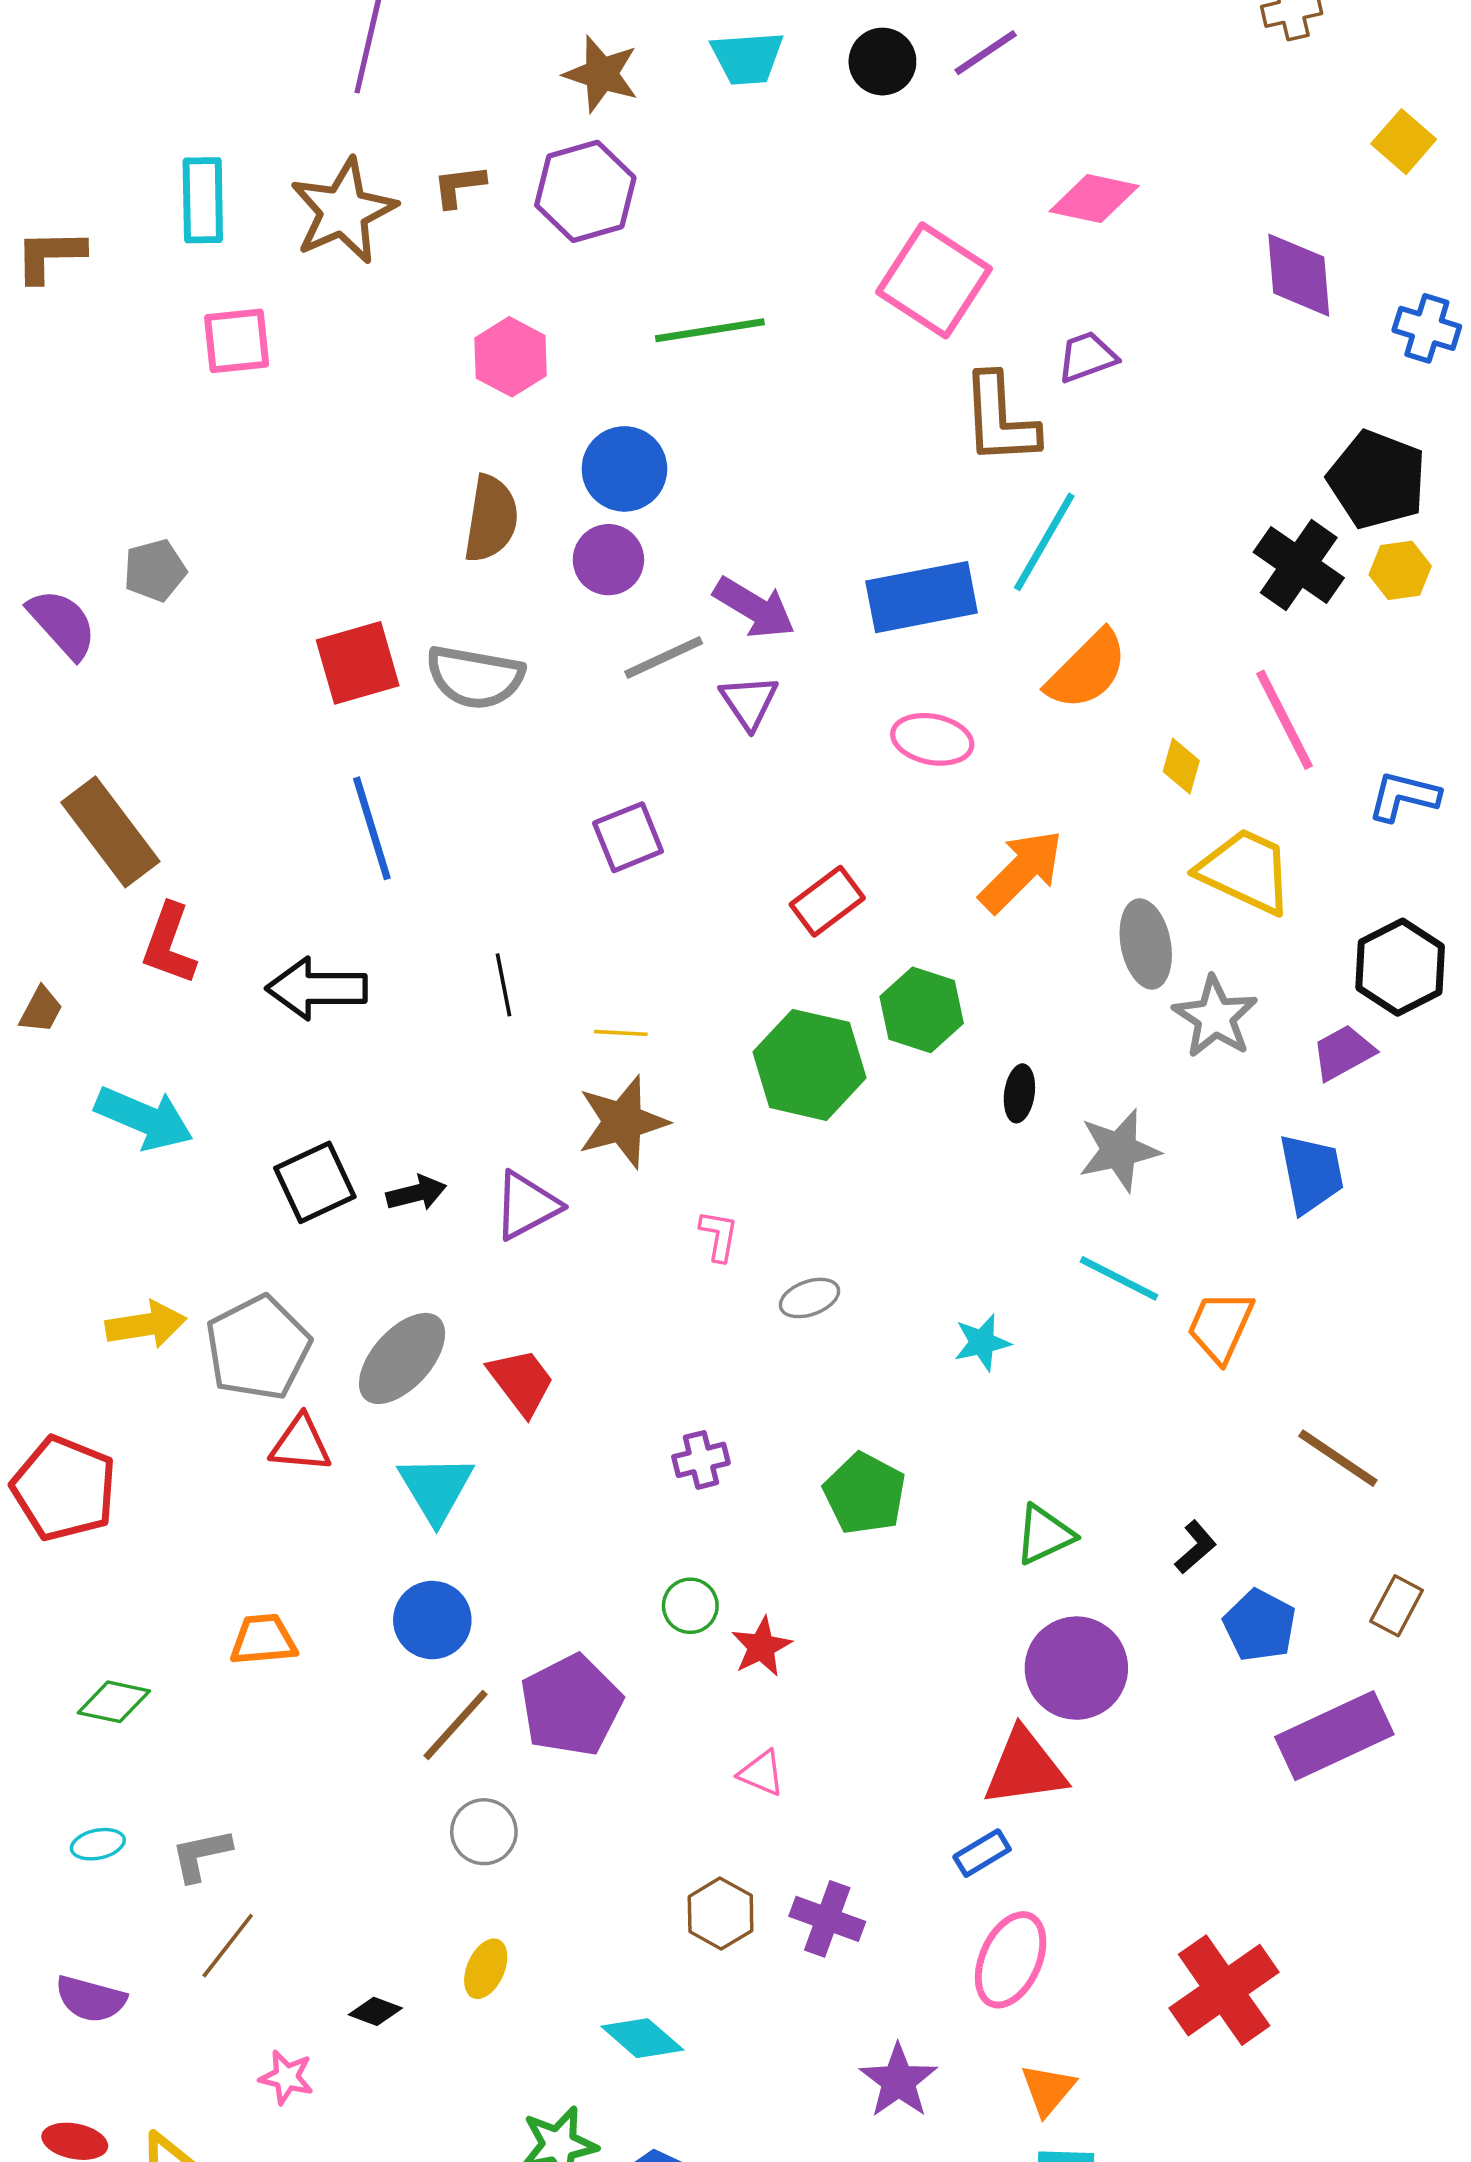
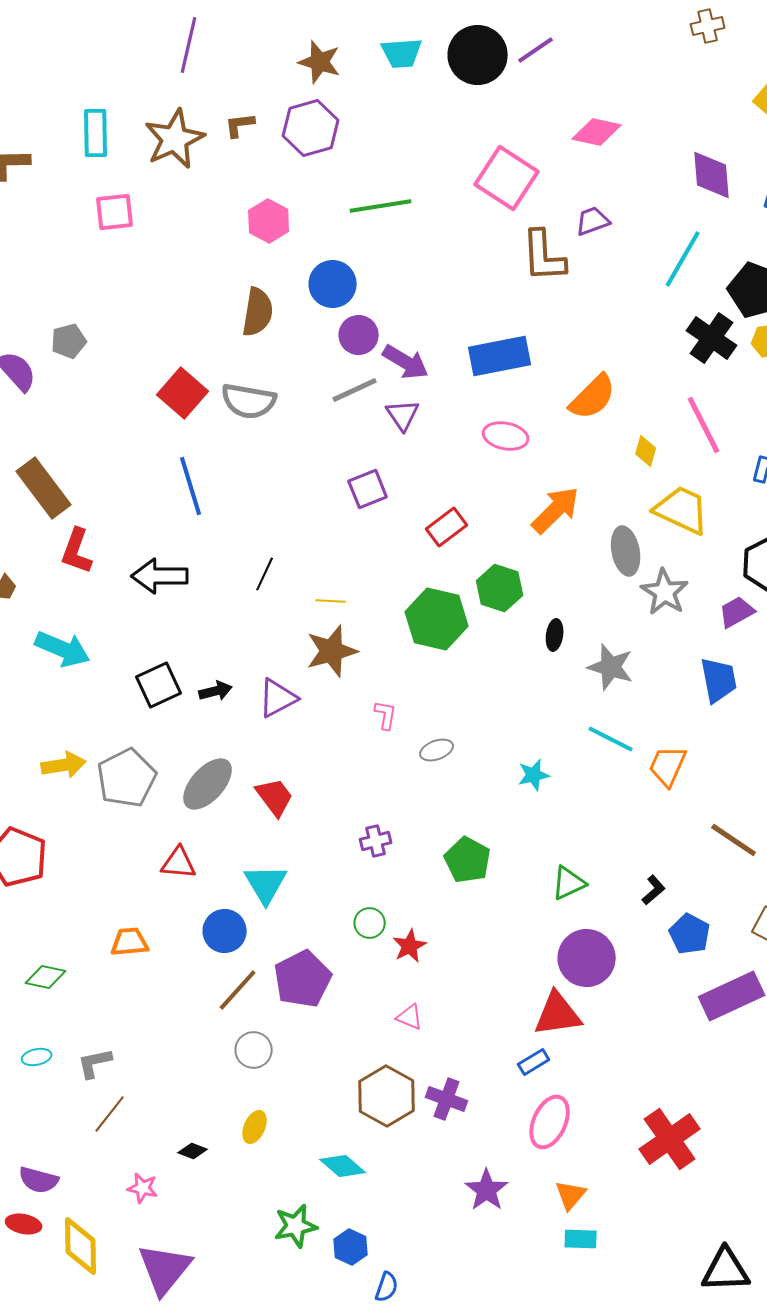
black circle: (882, 62) -> (478, 55), size x1.6
cyan line: (1044, 542) -> (683, 259), moved
purple circle: (608, 560) -> (359, 335), moved
red square: (358, 663) -> (183, 393), turned -33
purple square: (628, 837) -> (368, 489), moved
black line: (503, 985) -> (265, 574), turned 36
gray star: (1119, 1150) -> (611, 667), turned 30
red triangle: (301, 1444) -> (179, 863), moved
cyan triangle: (436, 1488) -> (266, 884), moved
brown hexagon: (721, 1914) -> (387, 1096), size x1.5
purple semicircle: (91, 1999) -> (39, 1180), moved

